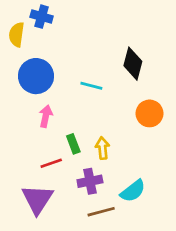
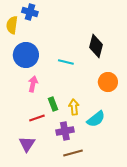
cyan semicircle: (133, 191) -> (96, 119), moved
purple triangle: (37, 199) -> (27, 144), size x0.7

